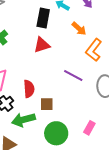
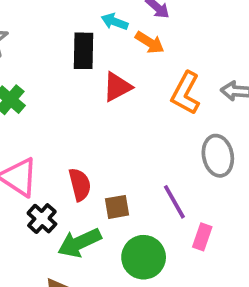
orange arrow: (79, 29) -> (150, 42), moved
red triangle: (42, 45) -> (117, 87), moved
purple line: (73, 76) -> (174, 202), moved, turned 42

